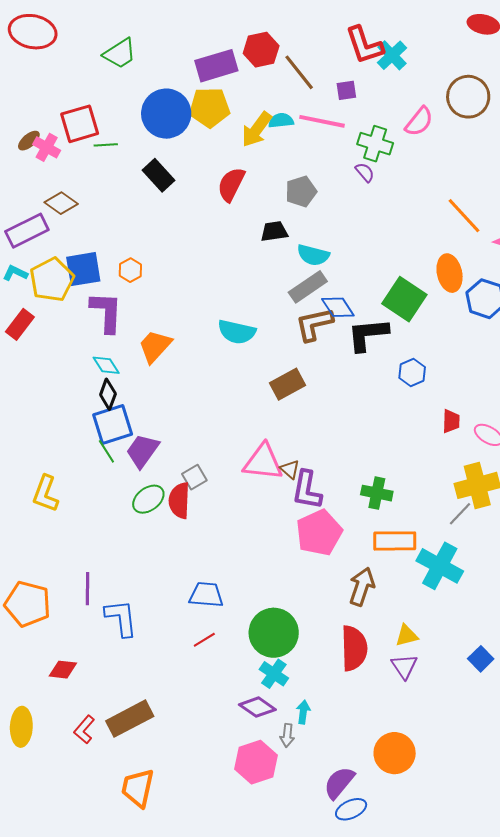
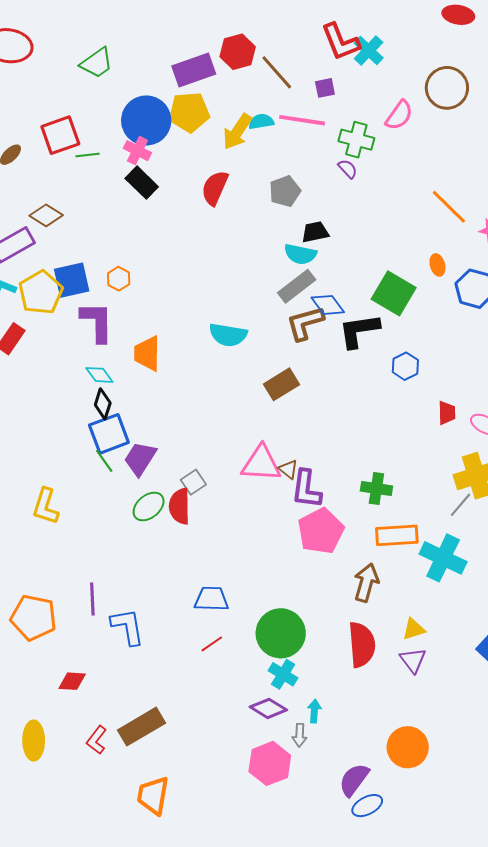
pink cross: (47, 147) -> (137, 151), moved
black trapezoid: (274, 231) -> (315, 232), moved
orange ellipse: (450, 273) -> (437, 265), size x0.6
orange trapezoid: (155, 346) -> (147, 353), turned -39

